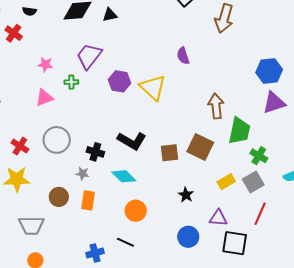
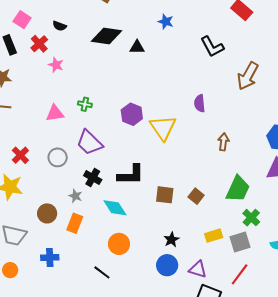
purple trapezoid: (89, 56) -> (89, 143), moved, turned -96
pink star: (45, 64) -> (56, 65), moved
brown arrow: (216, 106) -> (223, 142), moved, size x0.7
gray circle: (57, 140) -> (58, 157), size x0.7
black L-shape: (132, 141) -> (131, 175), turned -44
brown square: (200, 147) -> (196, 196), size x0.6
blue circle: (188, 237) -> (167, 265), moved
blue cross: (95, 253) -> (50, 258), moved

